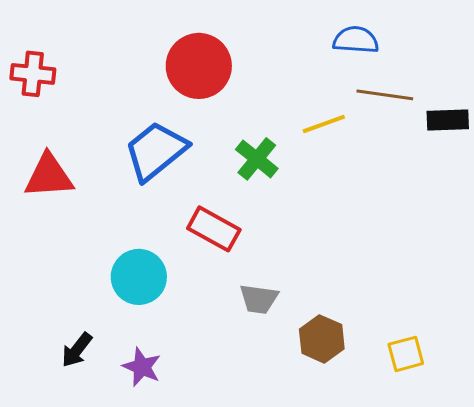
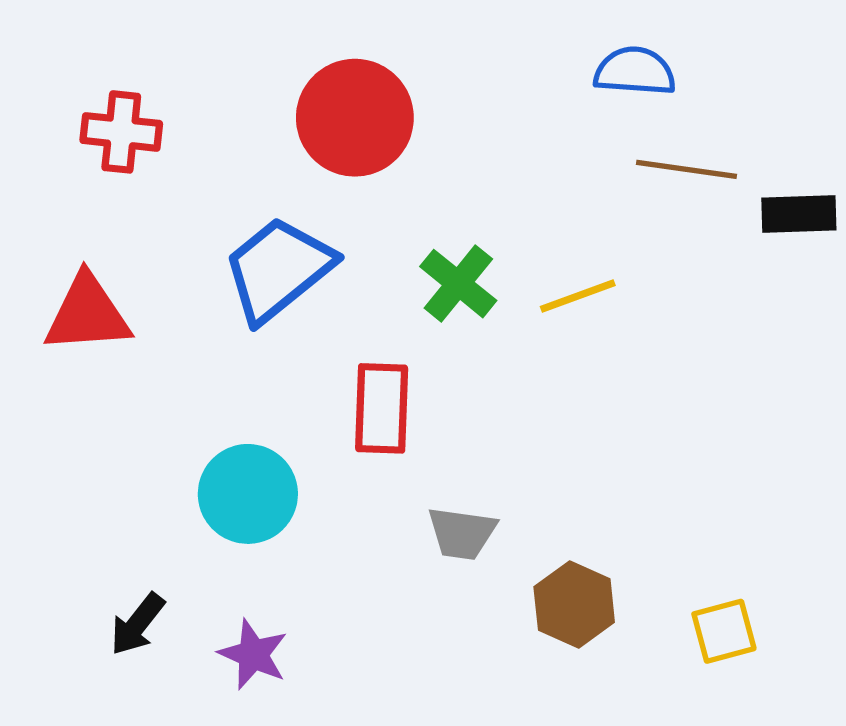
red cross: (33, 74) -> (121, 132), moved
yellow line: (324, 124) -> (578, 296), moved
red rectangle: (214, 229) -> (382, 408), turned 63

